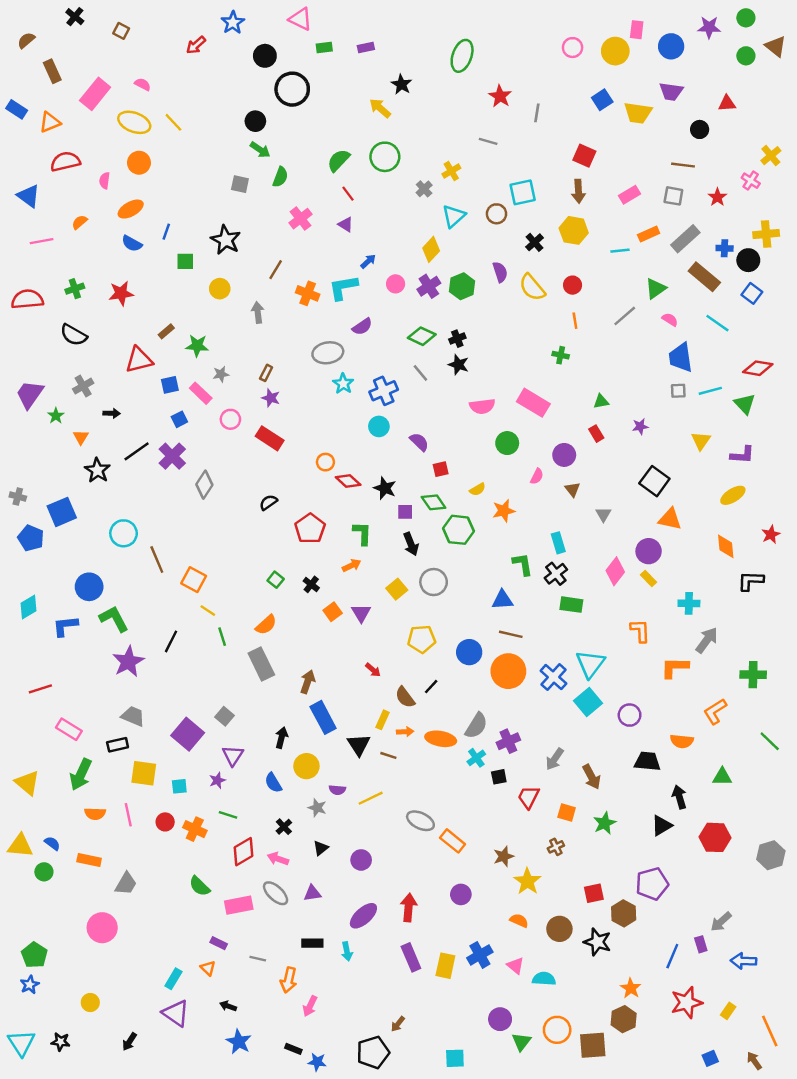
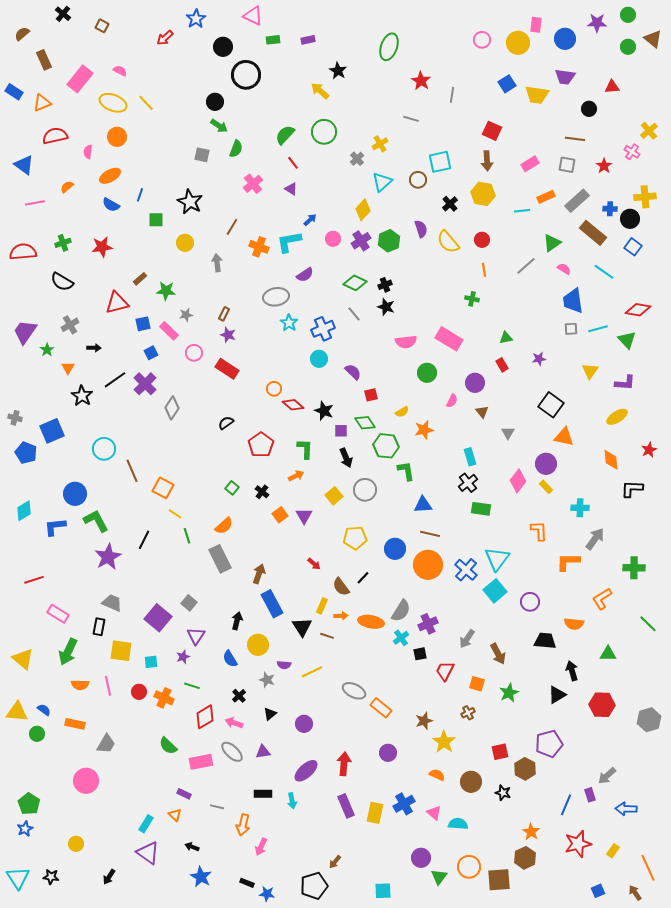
green L-shape: (523, 564) -> (406, 471), moved
black rectangle: (118, 745) -> (99, 627), turned -66
black star: (597, 942) -> (503, 793), size x0.7

